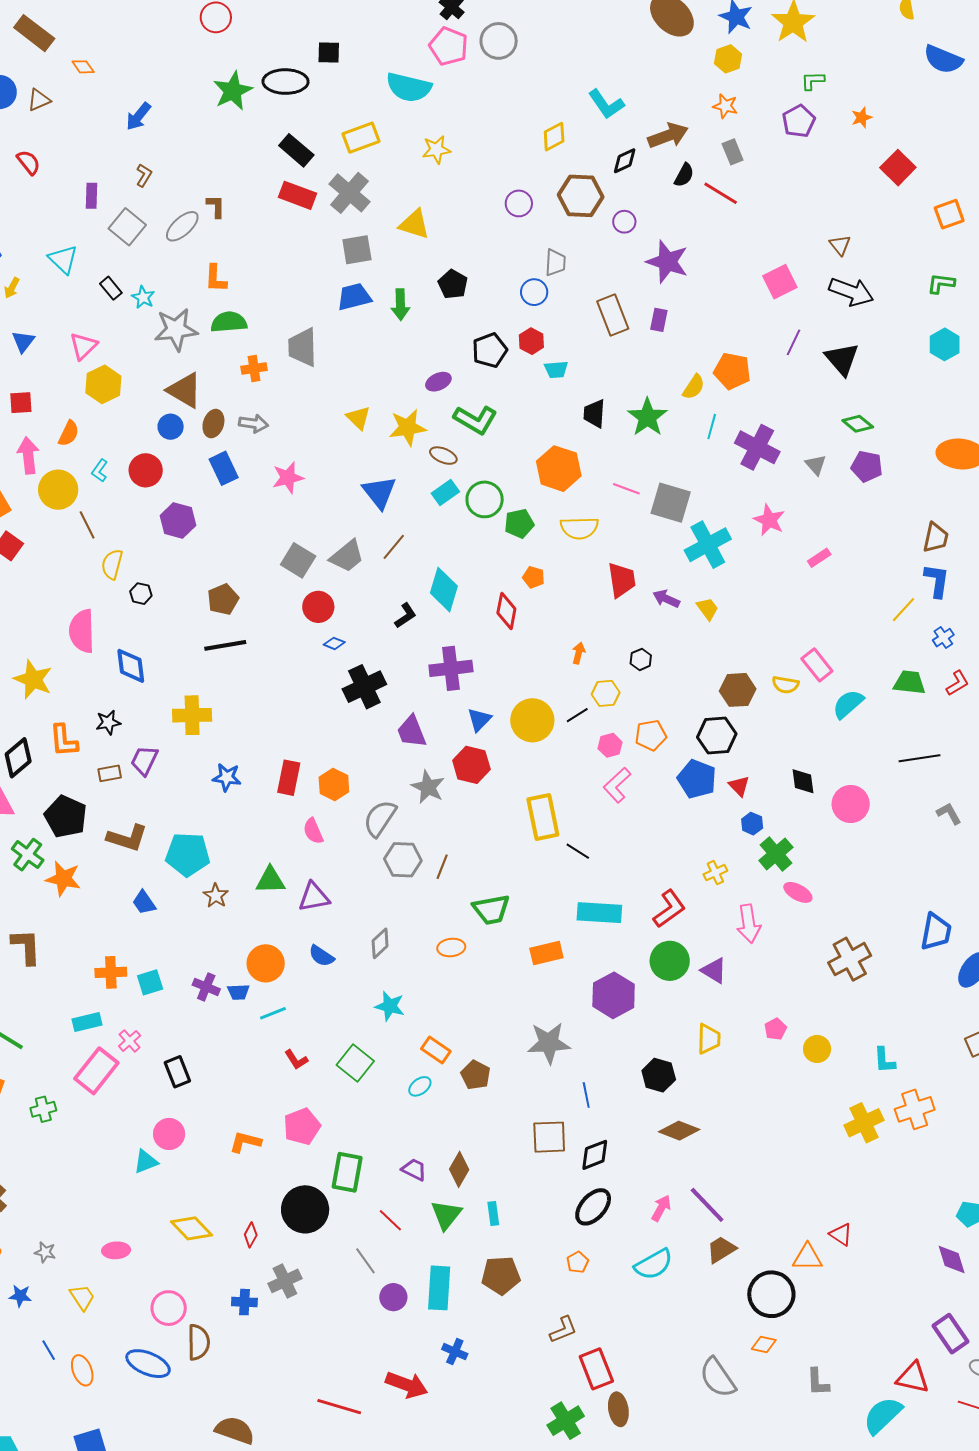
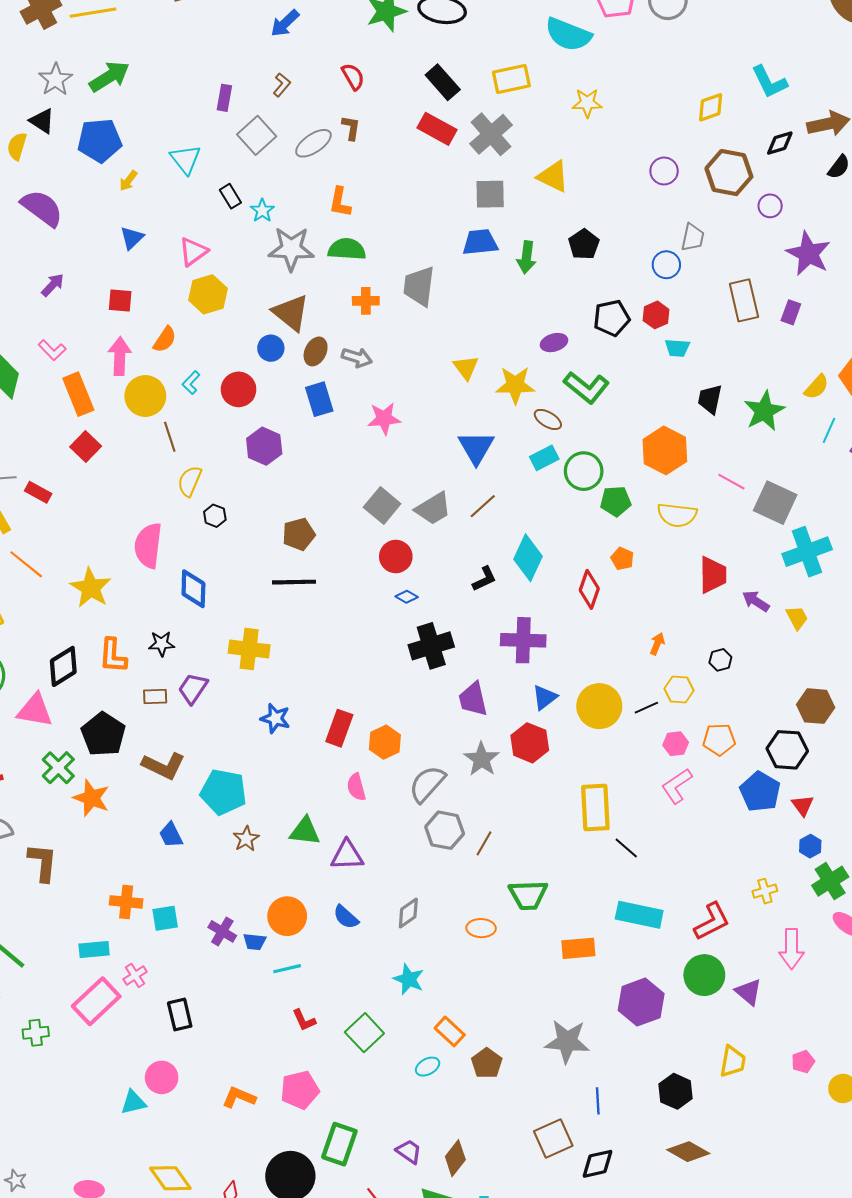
red semicircle: (29, 162) -> (353, 77), moved
brown square: (549, 1137) -> (553, 1138), turned -30

